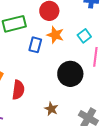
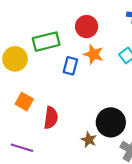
black circle: (70, 74) -> (111, 122), moved

